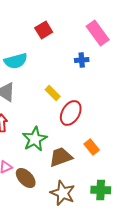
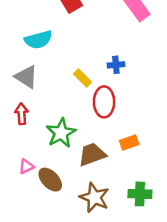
blue cross: (82, 60) -> (116, 65), moved
red ellipse: (71, 113) -> (104, 102), turned -30
orange rectangle: (92, 147) -> (129, 143), turned -70

